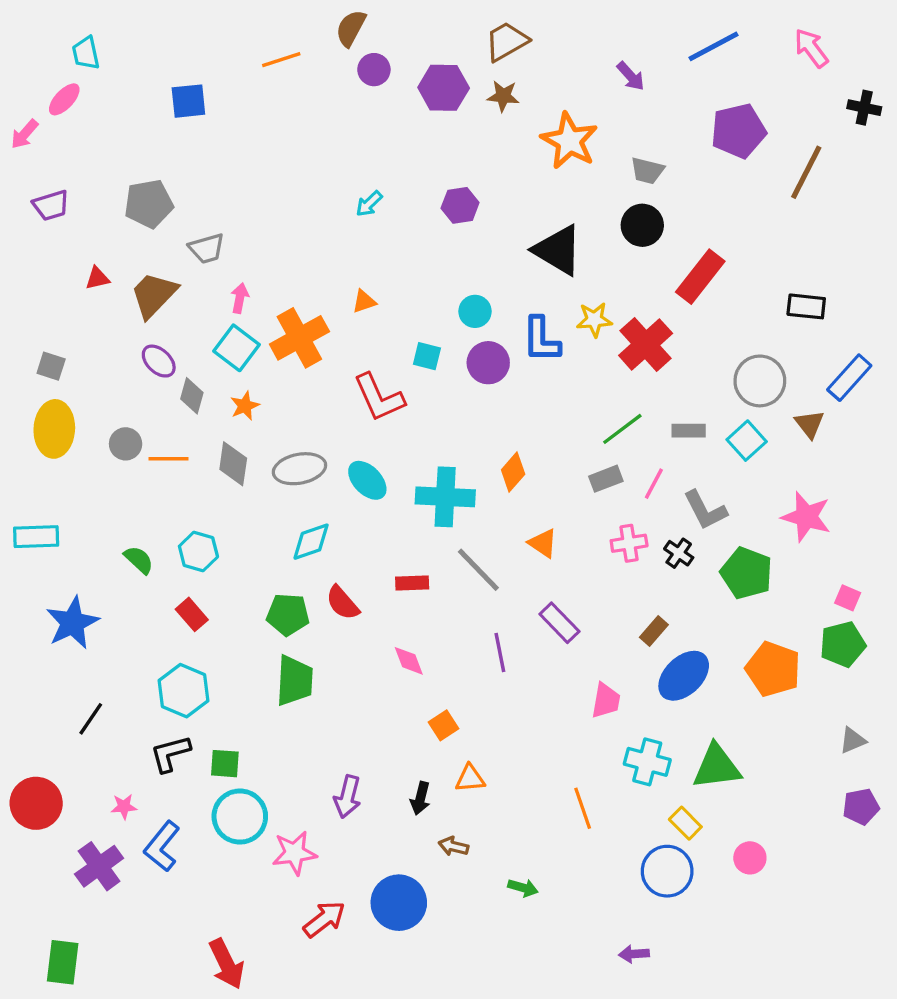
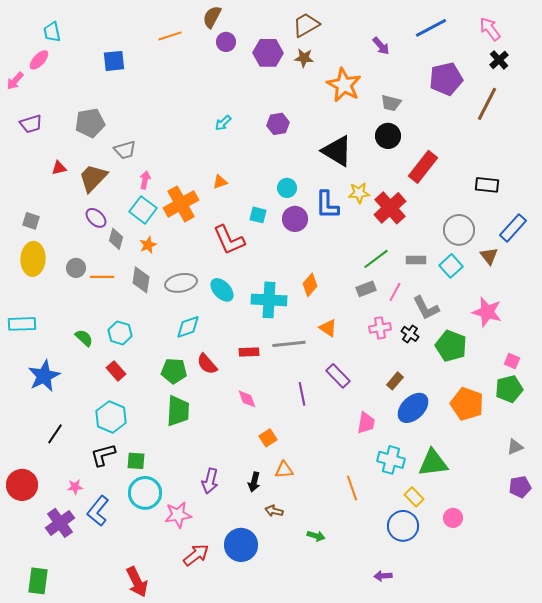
black cross: (864, 108) -> (499, 60), moved, turned 36
gray line: (478, 570) -> (289, 344), turned -52

